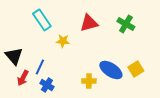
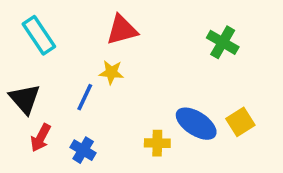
cyan rectangle: (42, 20) -> (39, 35), moved
red triangle: (89, 23) -> (122, 30), moved
blue line: (40, 67) -> (85, 97), moved

